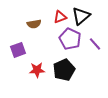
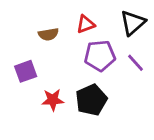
black triangle: (81, 16) -> (133, 23), moved
purple pentagon: (70, 39) -> (100, 56), turned -30

